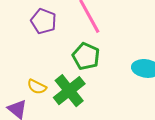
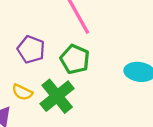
purple pentagon: (44, 21) -> (31, 49), moved

